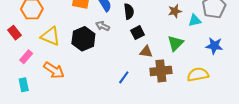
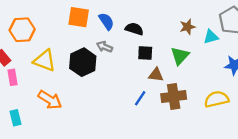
black semicircle: (129, 11) -> (134, 29), turned -63
black square: (138, 33) -> (145, 53), turned 32
green triangle: (175, 43) -> (180, 56), moved
pink rectangle: (26, 57) -> (13, 77), moved, turned -48
blue line: (124, 77) -> (140, 98), moved

